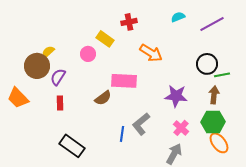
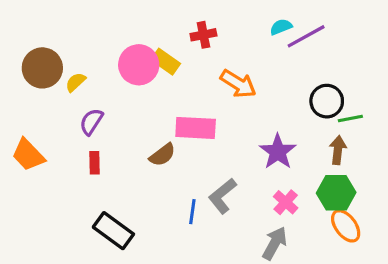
purple line: (212, 24) -> (306, 36), moved
pink circle: (88, 54) -> (139, 65), moved, size x1.6
brown circle: (37, 66) -> (42, 68), moved
purple star: (176, 96) -> (278, 152), turned 30

